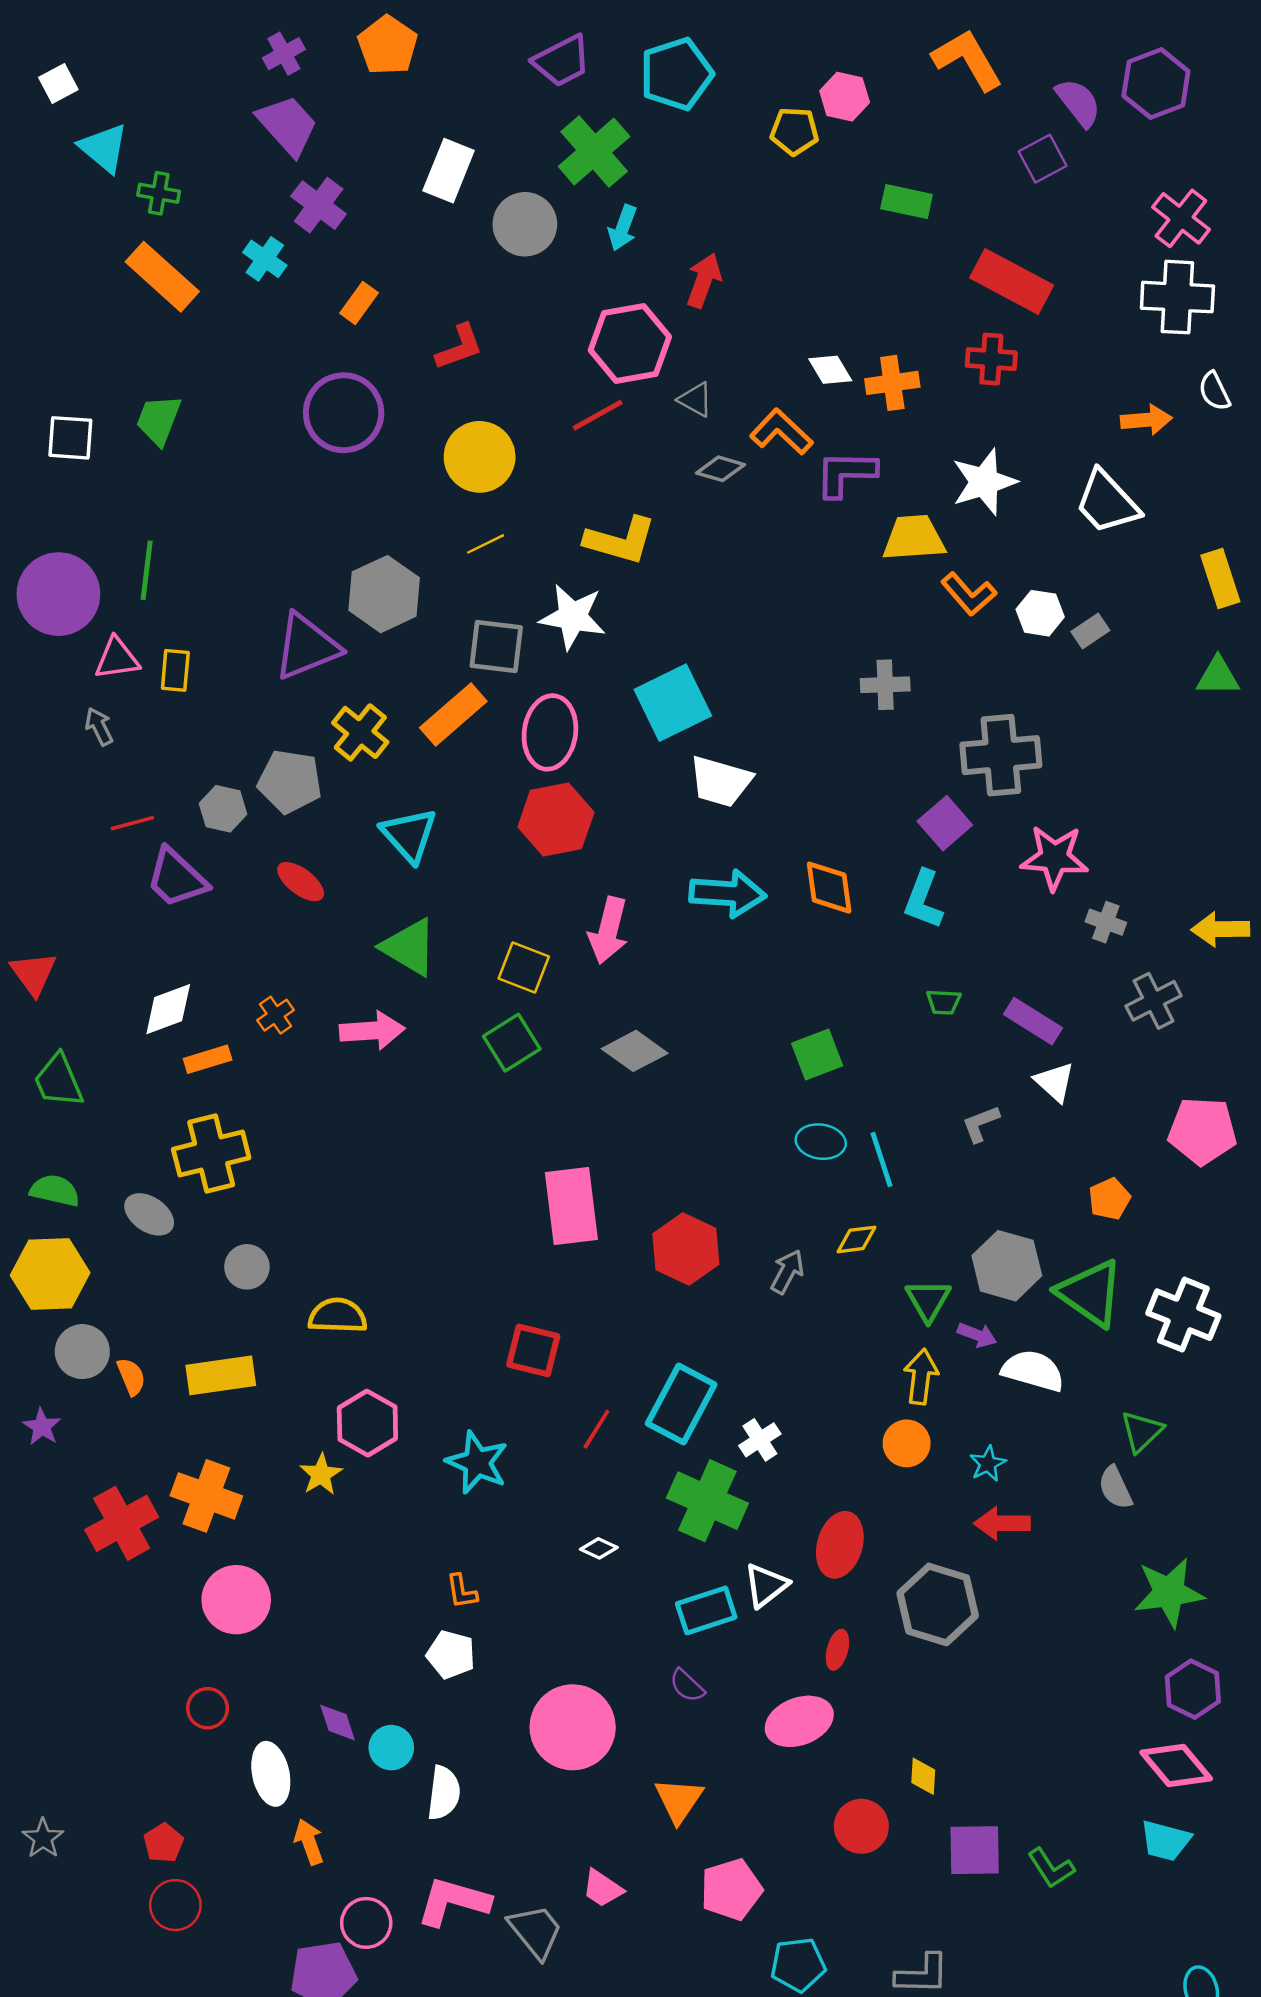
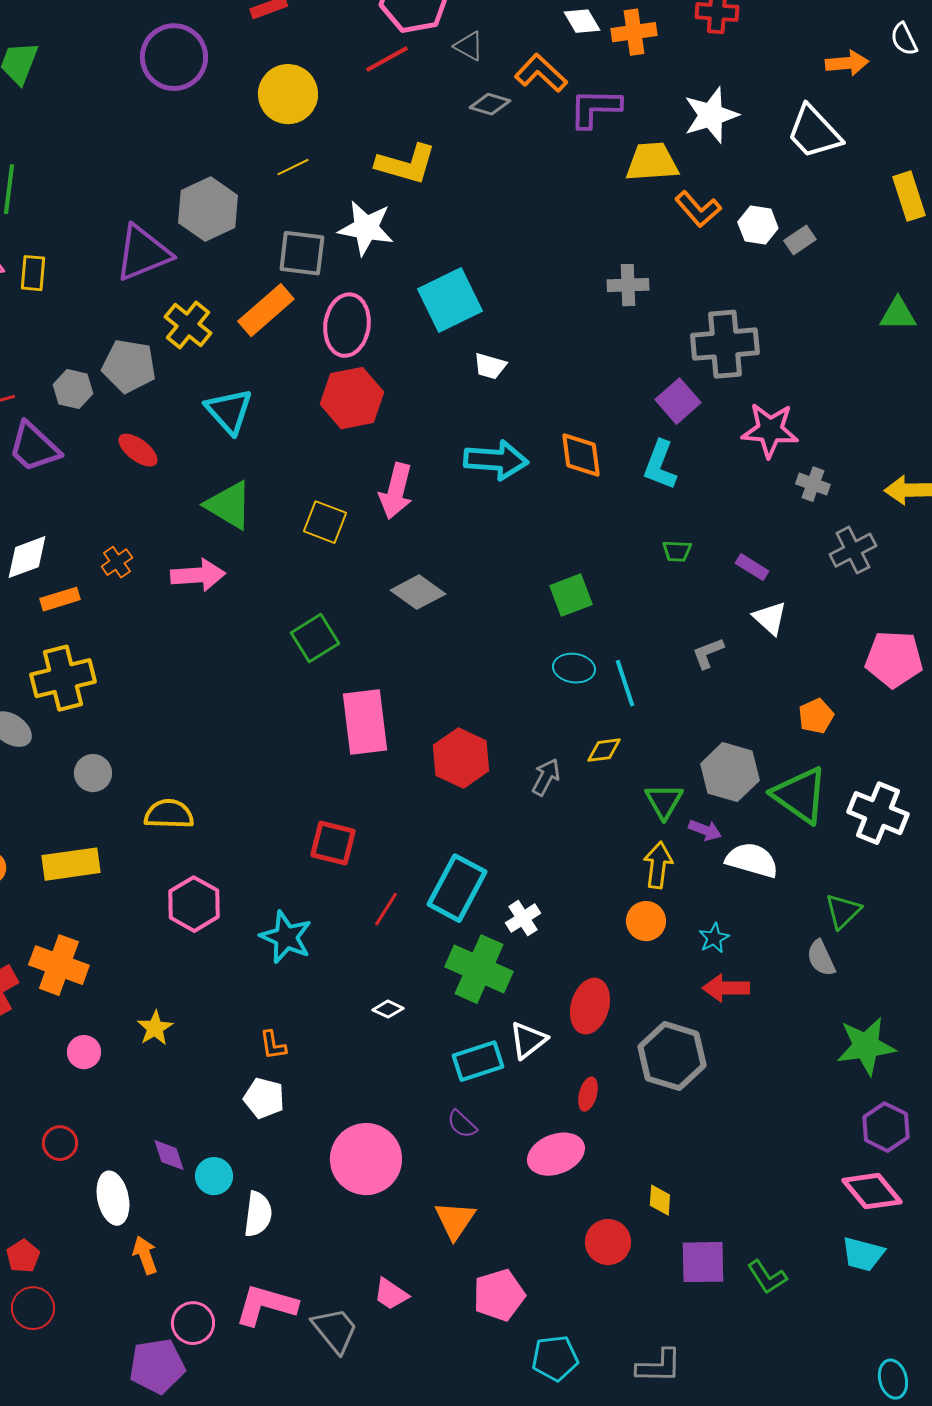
green triangle: (1218, 676) -> (898, 314), moved
white trapezoid: (721, 781) -> (490, 366), size x0.6
purple rectangle: (1033, 1021) -> (752, 567), size x0.7
green square: (512, 1043) -> (315, 638), moved
yellow star: (321, 1474) -> (155, 1028), moved
pink circle: (236, 1600) -> (84, 1052), size x0.6

